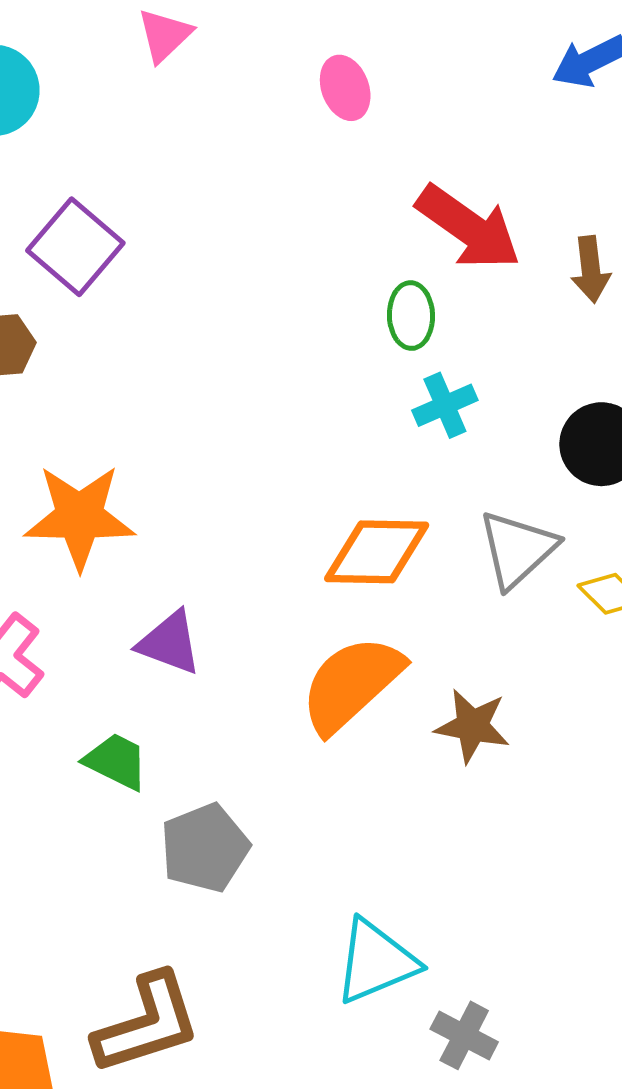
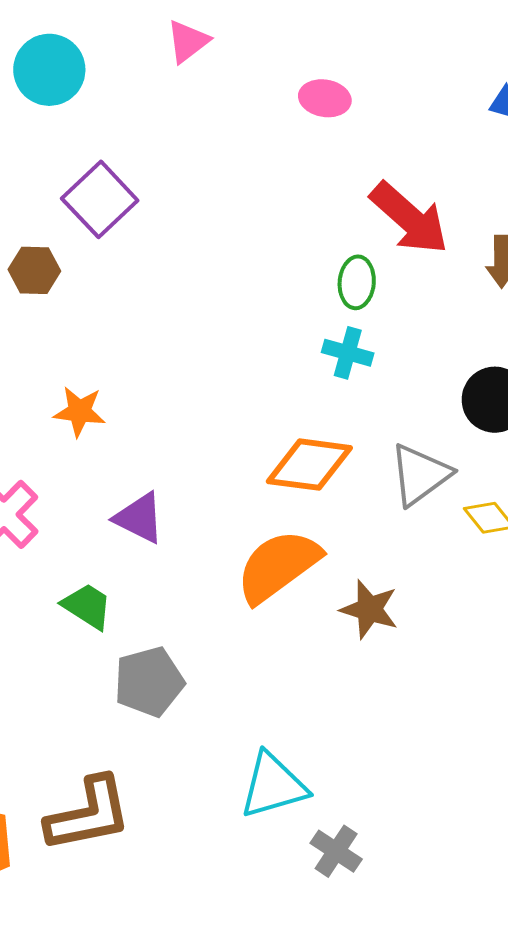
pink ellipse: (345, 88) -> (325, 98), turned -66
cyan cross: (445, 405) -> (348, 353), moved, turned 33
orange star: (79, 517) -> (80, 411), size x0.6

